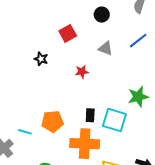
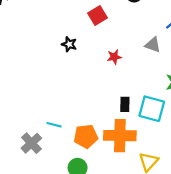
gray triangle: (106, 48) -> (153, 45), moved
orange pentagon: (52, 121) -> (86, 136), moved

